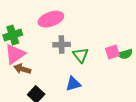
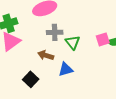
brown arrow: (22, 69) -> (46, 55), moved

